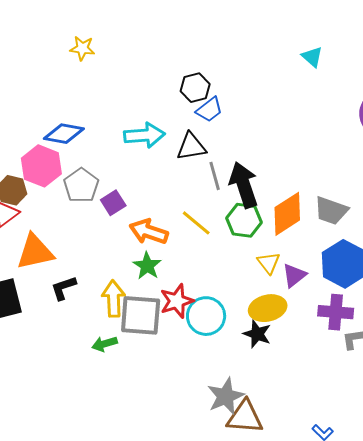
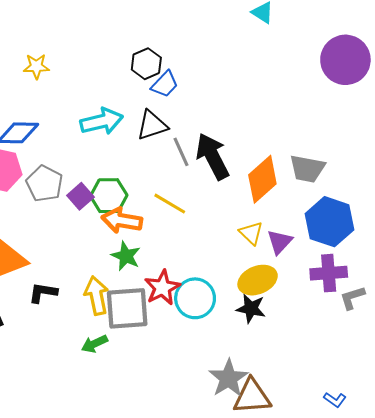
yellow star: (82, 48) -> (36, 66), moved
green hexagon: (244, 220) -> (109, 196), moved
black L-shape: (63, 288) -> (43, 293), turned 36

